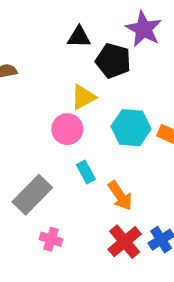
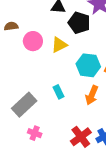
pink circle: (67, 129) -> (33, 41), moved
orange arrow: (120, 196) -> (92, 95), moved, turned 54

